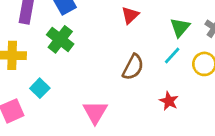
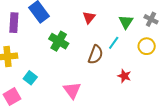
green cross: (60, 39) -> (59, 41), moved
cyan line: (172, 56) -> (114, 43), moved

